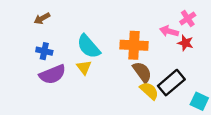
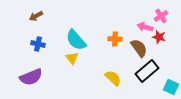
orange cross: (134, 45) -> (115, 39), size x0.6
brown semicircle: (142, 72) -> (139, 48), moved
purple semicircle: (52, 74) -> (31, 77), moved
yellow semicircle: (149, 91) -> (113, 78), moved

